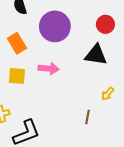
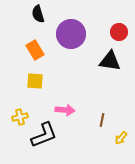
pink arrow: (49, 69) -> (65, 110), moved
yellow arrow: (108, 94) -> (121, 138), moved

